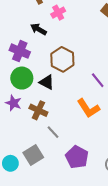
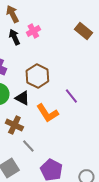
black arrow: (38, 29) -> (14, 37), moved, turned 35
orange L-shape: (88, 108) -> (47, 113), moved

